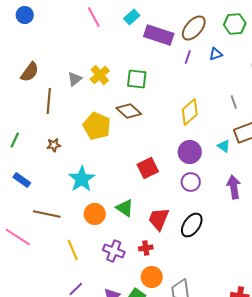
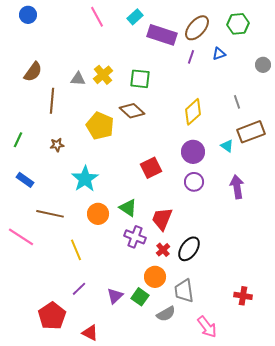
gray triangle: (75, 79) -> (78, 79), turned 42
black ellipse: (192, 225) -> (189, 249), moved
red cross: (146, 248) -> (163, 250), moved, turned -32
purple cross: (114, 251) -> (135, 237), moved

